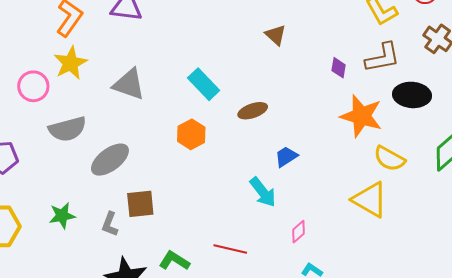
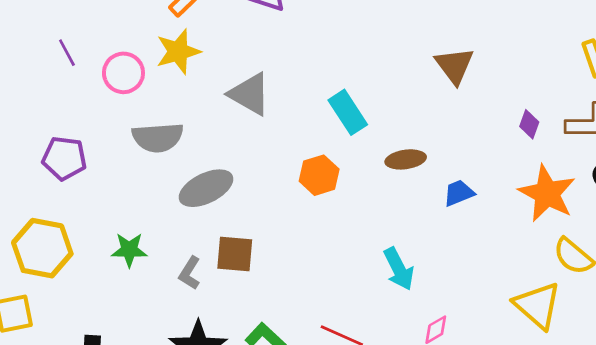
brown triangle: (276, 35) -> (455, 66), size x1.4
blue trapezoid: (286, 157) -> (459, 193), moved

